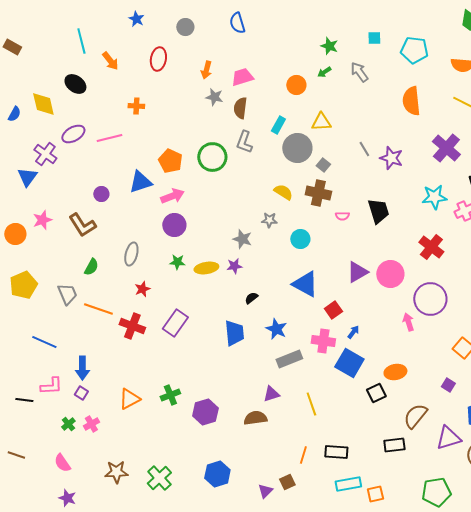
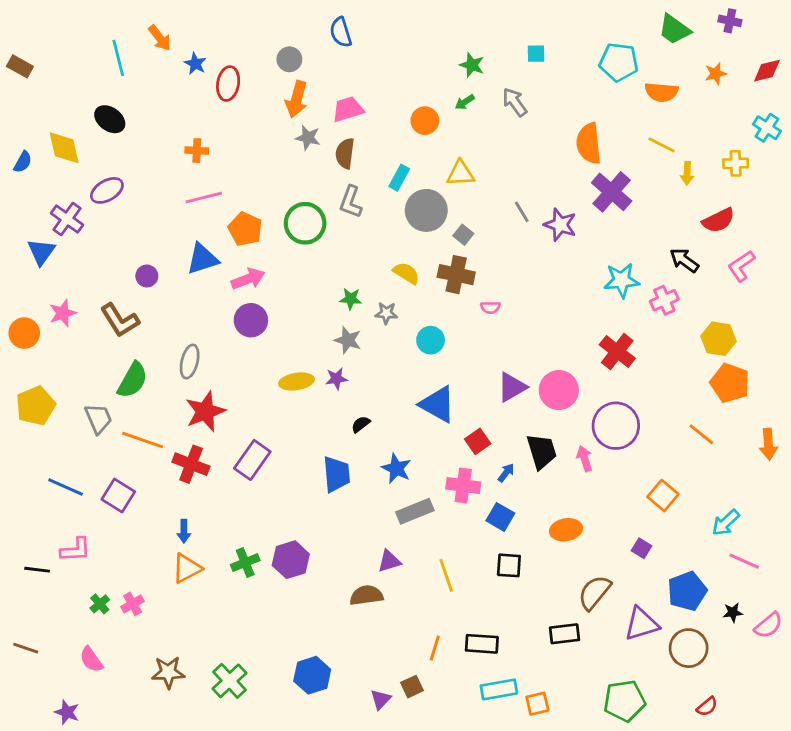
blue star: (136, 19) -> (195, 64), moved
gray circle: (185, 27) -> (289, 59), moved
cyan pentagon: (414, 50) -> (619, 62), moved
orange arrow: (110, 61) -> (160, 38), moved
orange arrow: (206, 70) -> (297, 99), size x1.4
pink line: (109, 138) -> (204, 198), moved
purple cross: (446, 148) -> (612, 192), moved
black trapezoid: (378, 211) -> (542, 451), moved
green star: (177, 262) -> (351, 299), moved
green semicircle: (91, 267) -> (133, 380), size x1.5
red star: (142, 289) -> (205, 411), size x1.8
blue square: (349, 363) -> (500, 517), size x0.7
blue arrow: (82, 368) -> (184, 531), moved, size x0.7
purple square: (81, 393) -> (118, 496), moved, size x1.6
black square: (376, 393) -> (509, 565), moved, turned 30
purple hexagon: (205, 412) -> (291, 560), moved
purple star: (67, 498) -> (67, 712), moved

